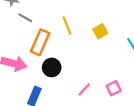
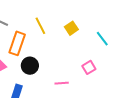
pink square: (114, 88) -> (89, 67), moved
pink line: (84, 89) -> (62, 83), turned 48

